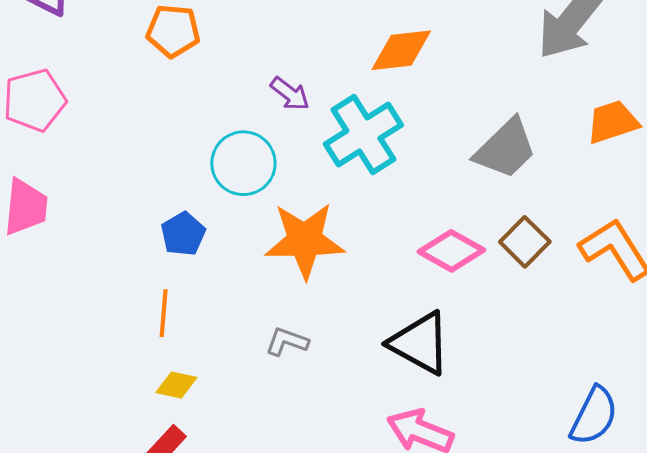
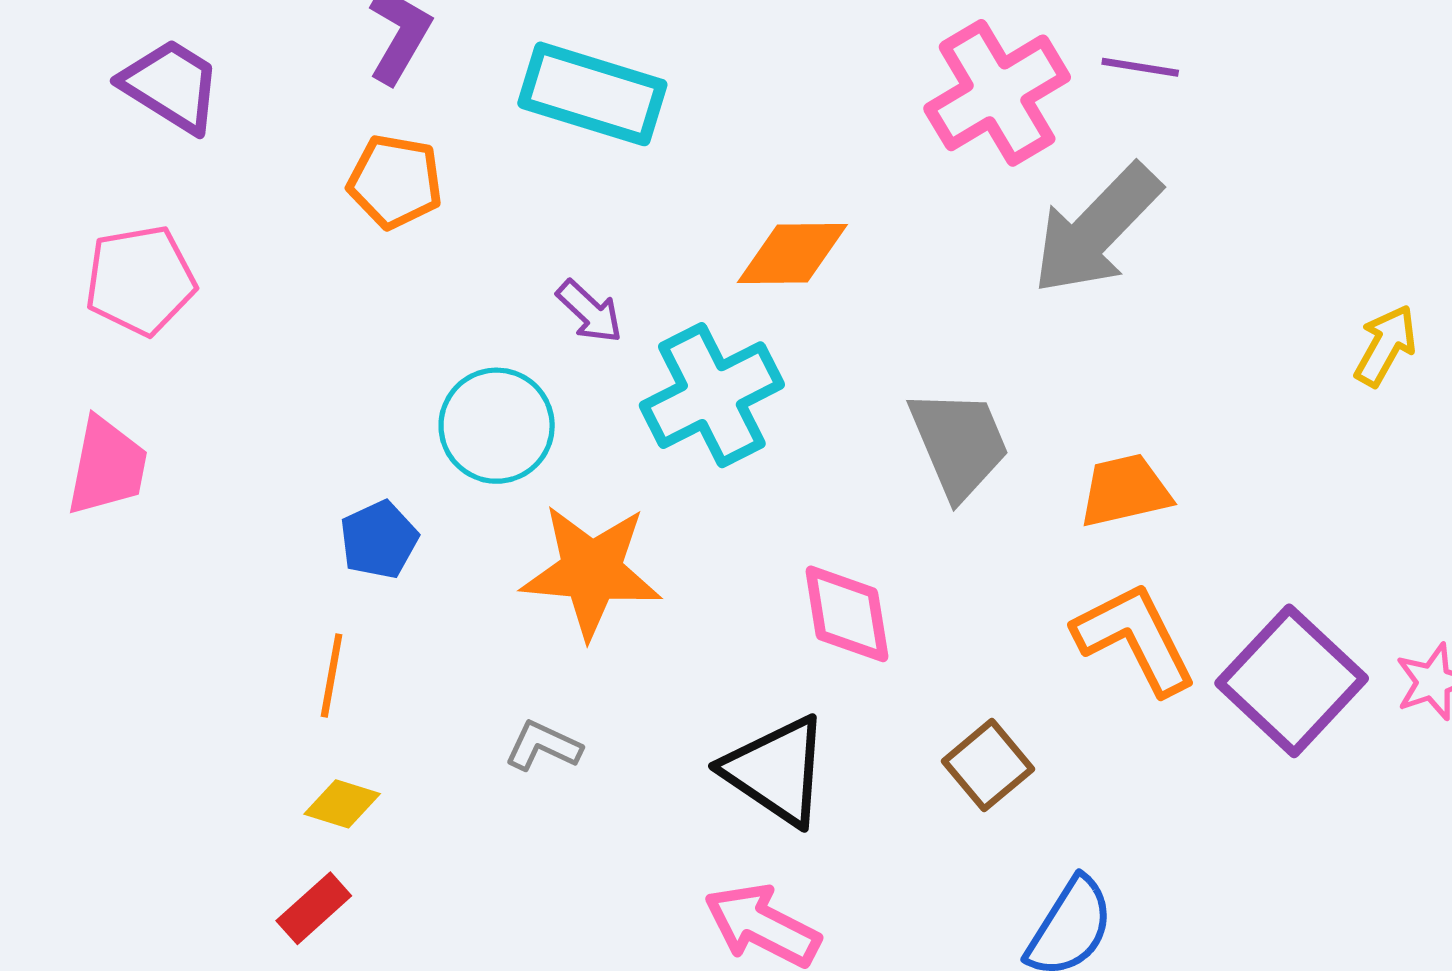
orange trapezoid: (613, 122) -> (1125, 491), moved
gray trapezoid: (506, 149) -> (959, 444), turned -74
brown square: (525, 242) -> (988, 765), moved
pink diamond: (451, 251) -> (847, 614), turned 46

